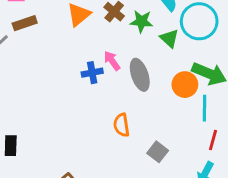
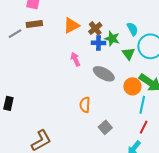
pink arrow: (112, 61) -> (75, 59), moved
blue cross: (92, 73) -> (99, 43), moved
gray ellipse: (140, 75) -> (104, 74), turned -55

